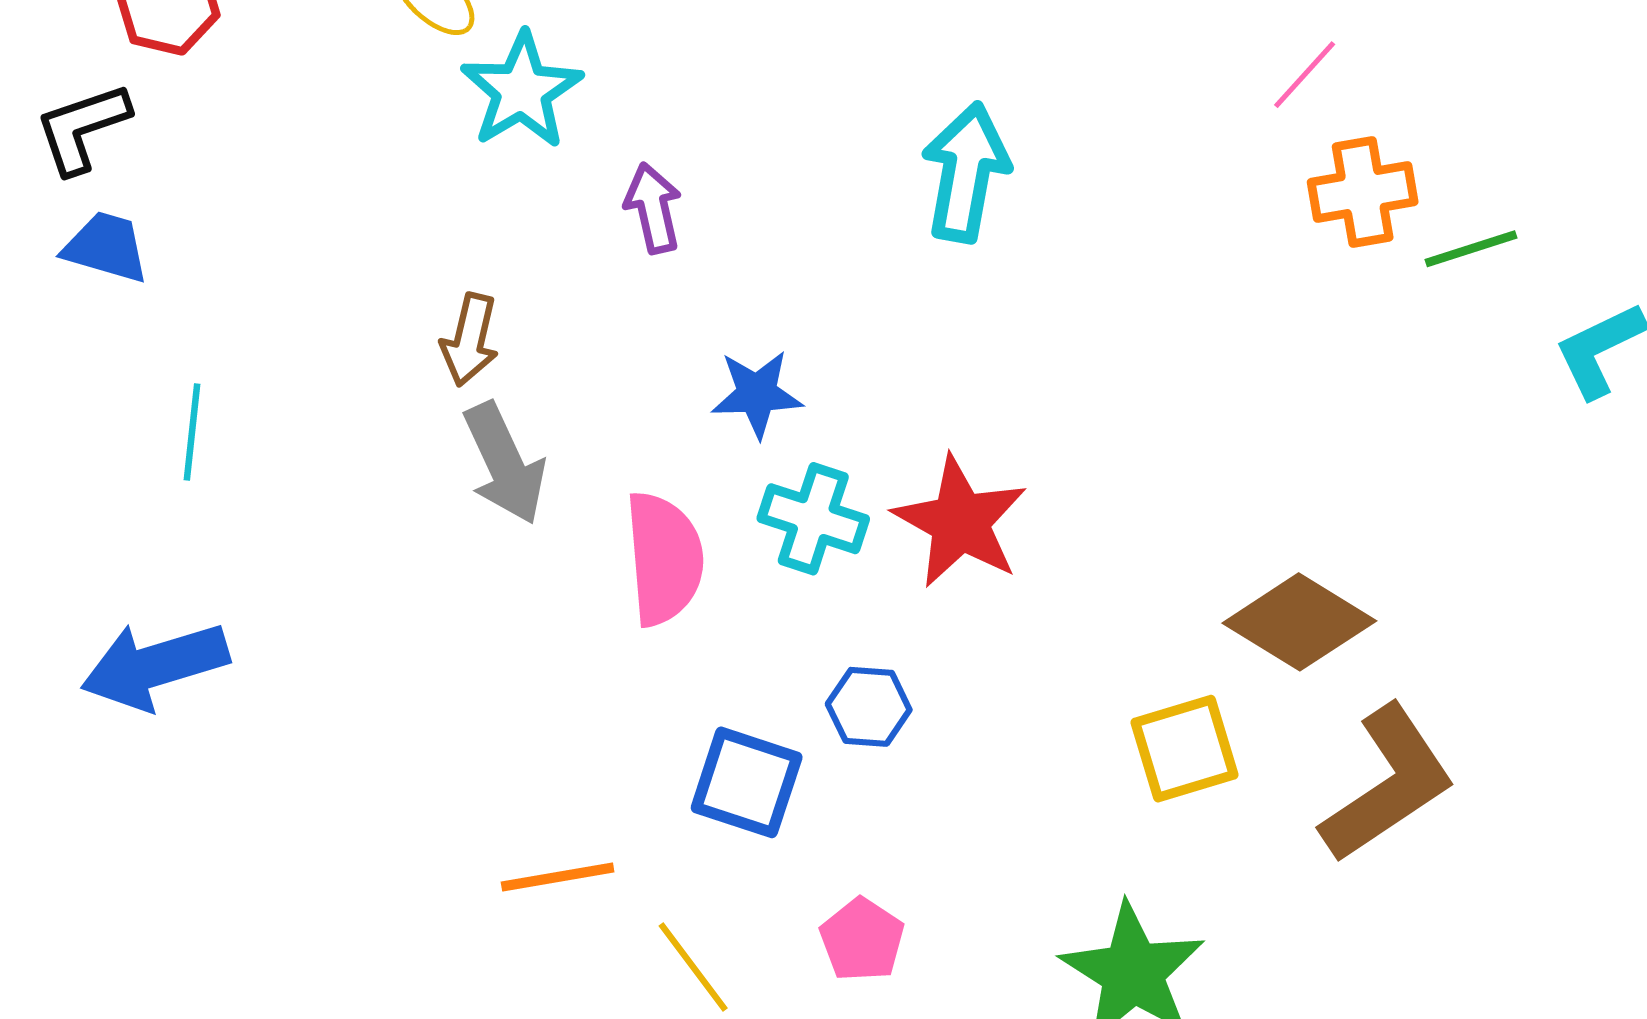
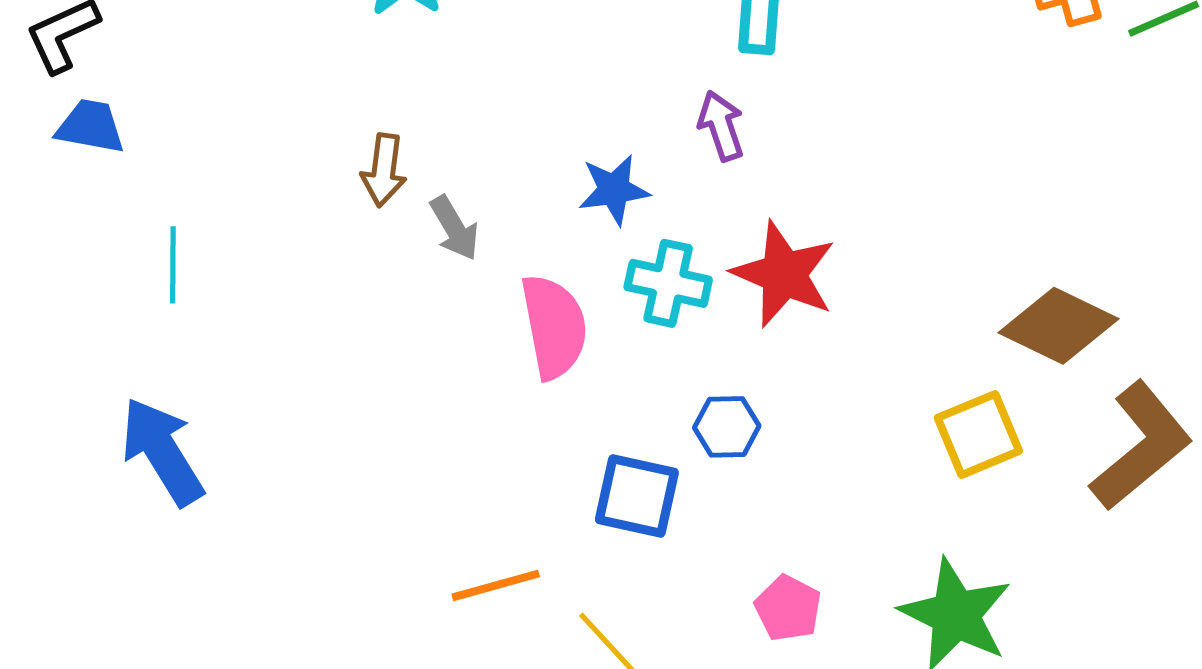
purple arrow: (653, 208) -> (721, 126), moved
gray arrow: (505, 463) -> (454, 228), moved, size x0.7
blue arrow: (155, 666) -> (162, 451), turned 81
pink pentagon: (862, 940) -> (788, 608), moved

